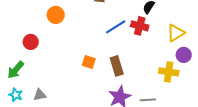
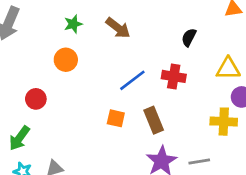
red cross: (140, 26) -> (174, 76), moved
blue line: (116, 27) -> (132, 80), moved
yellow triangle: (176, 33) -> (228, 69), turned 36

